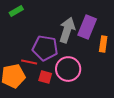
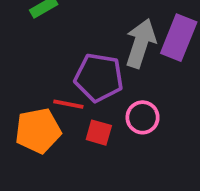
pink circle: (68, 69) -> (143, 117), size x0.7

